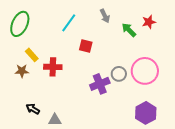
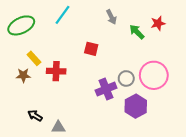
cyan line: (69, 23) -> (63, 15), moved
green ellipse: (20, 24) -> (21, 25), turned 40
purple hexagon: (146, 113) -> (136, 106), moved

